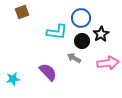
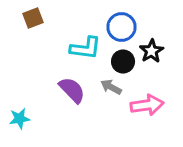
pink arrow: (108, 63) -> (147, 105), moved
purple semicircle: (48, 72) -> (72, 90), moved

